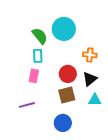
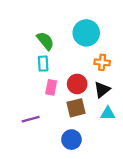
cyan circle: (64, 29) -> (86, 33), moved
pink rectangle: (34, 76) -> (51, 87), moved

